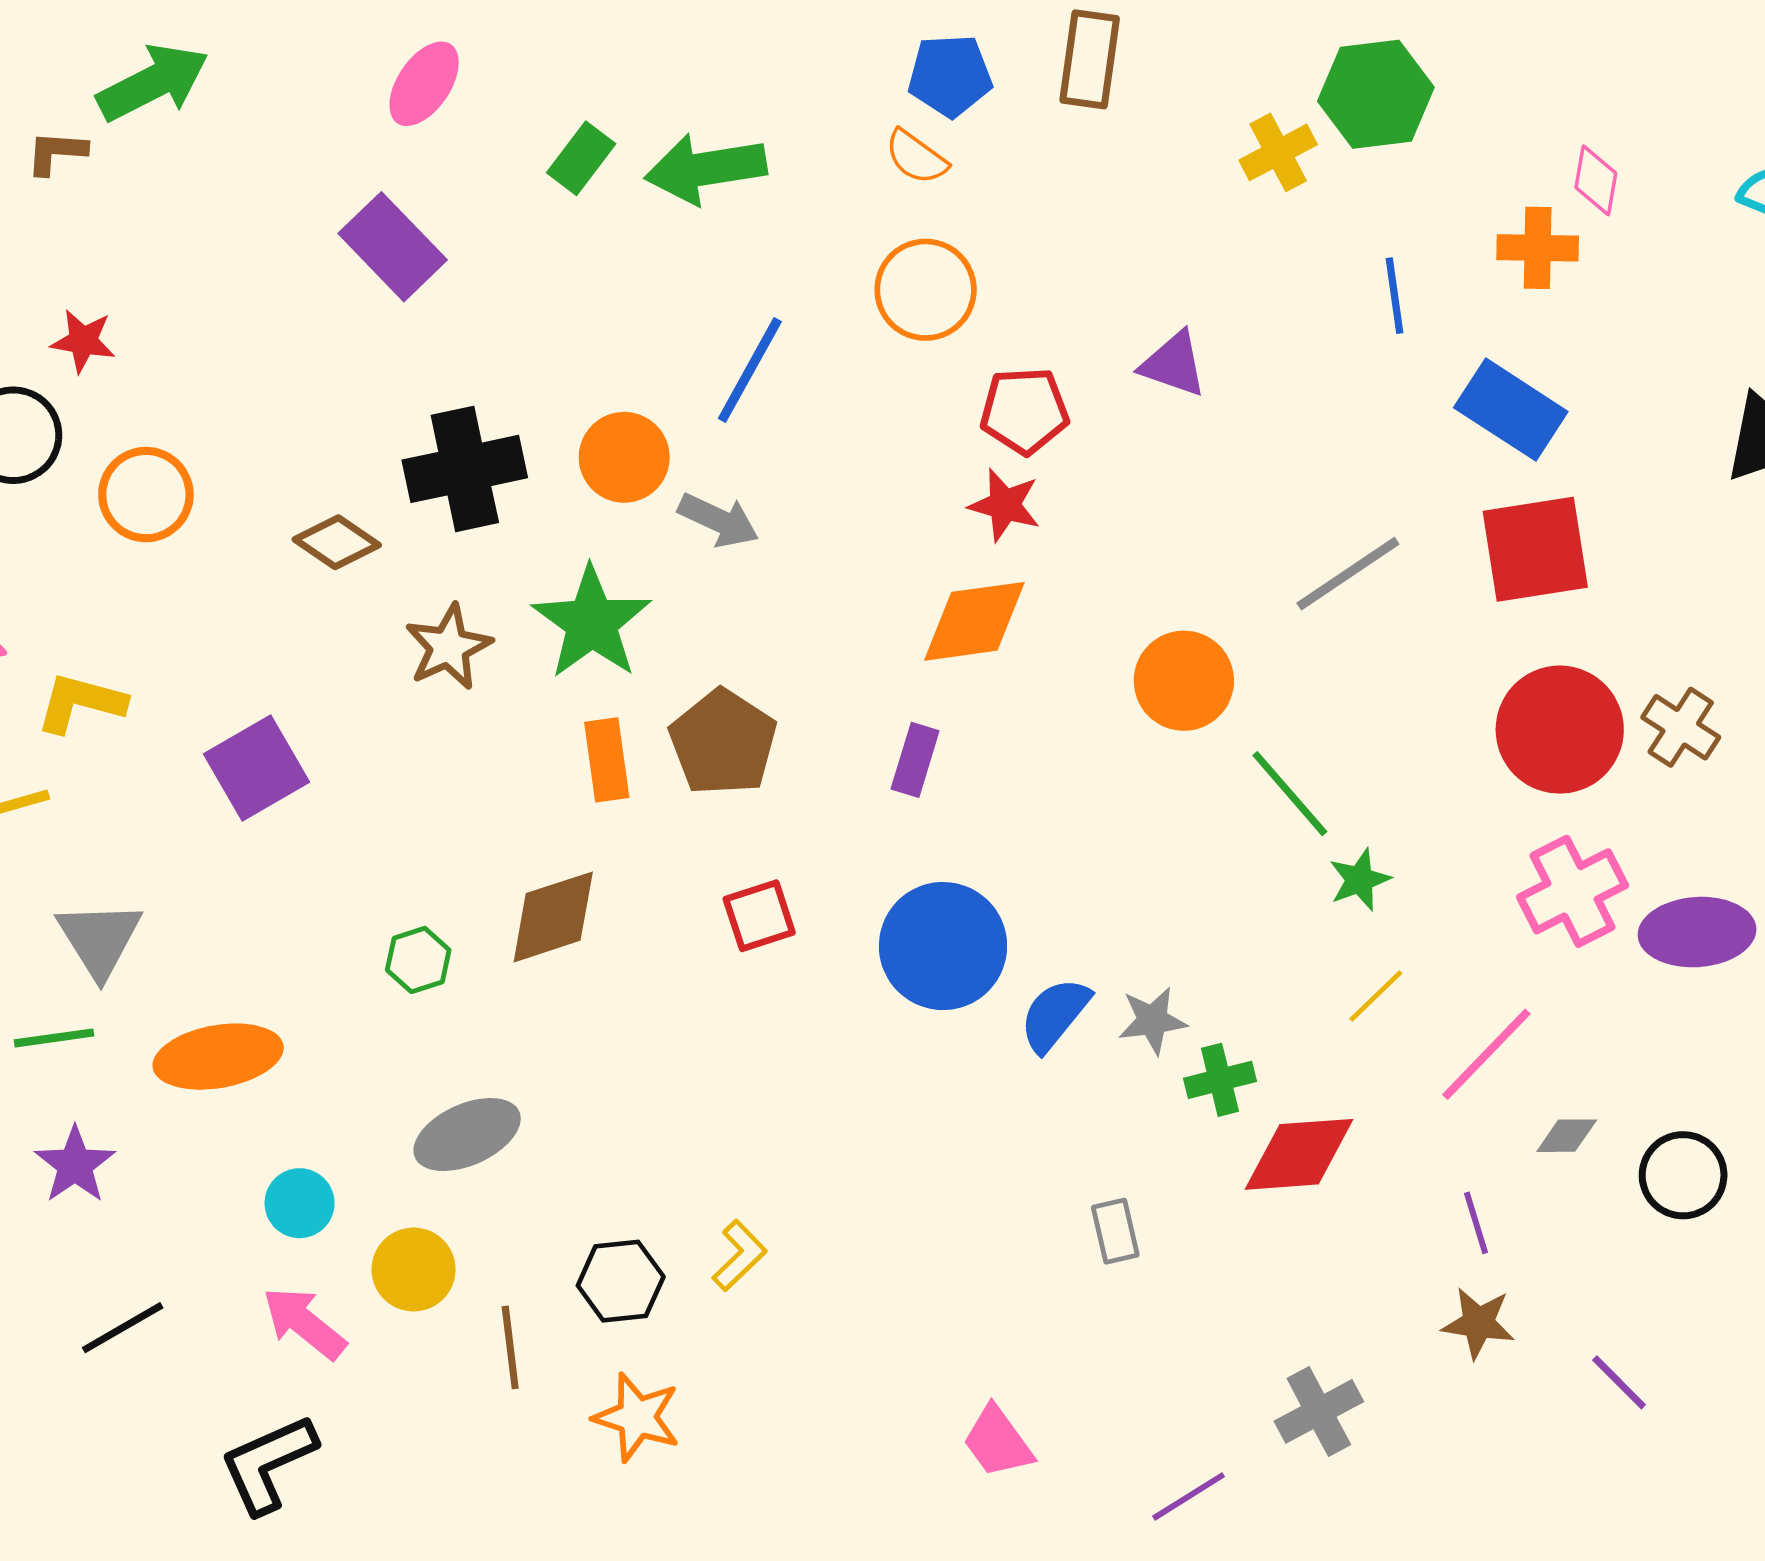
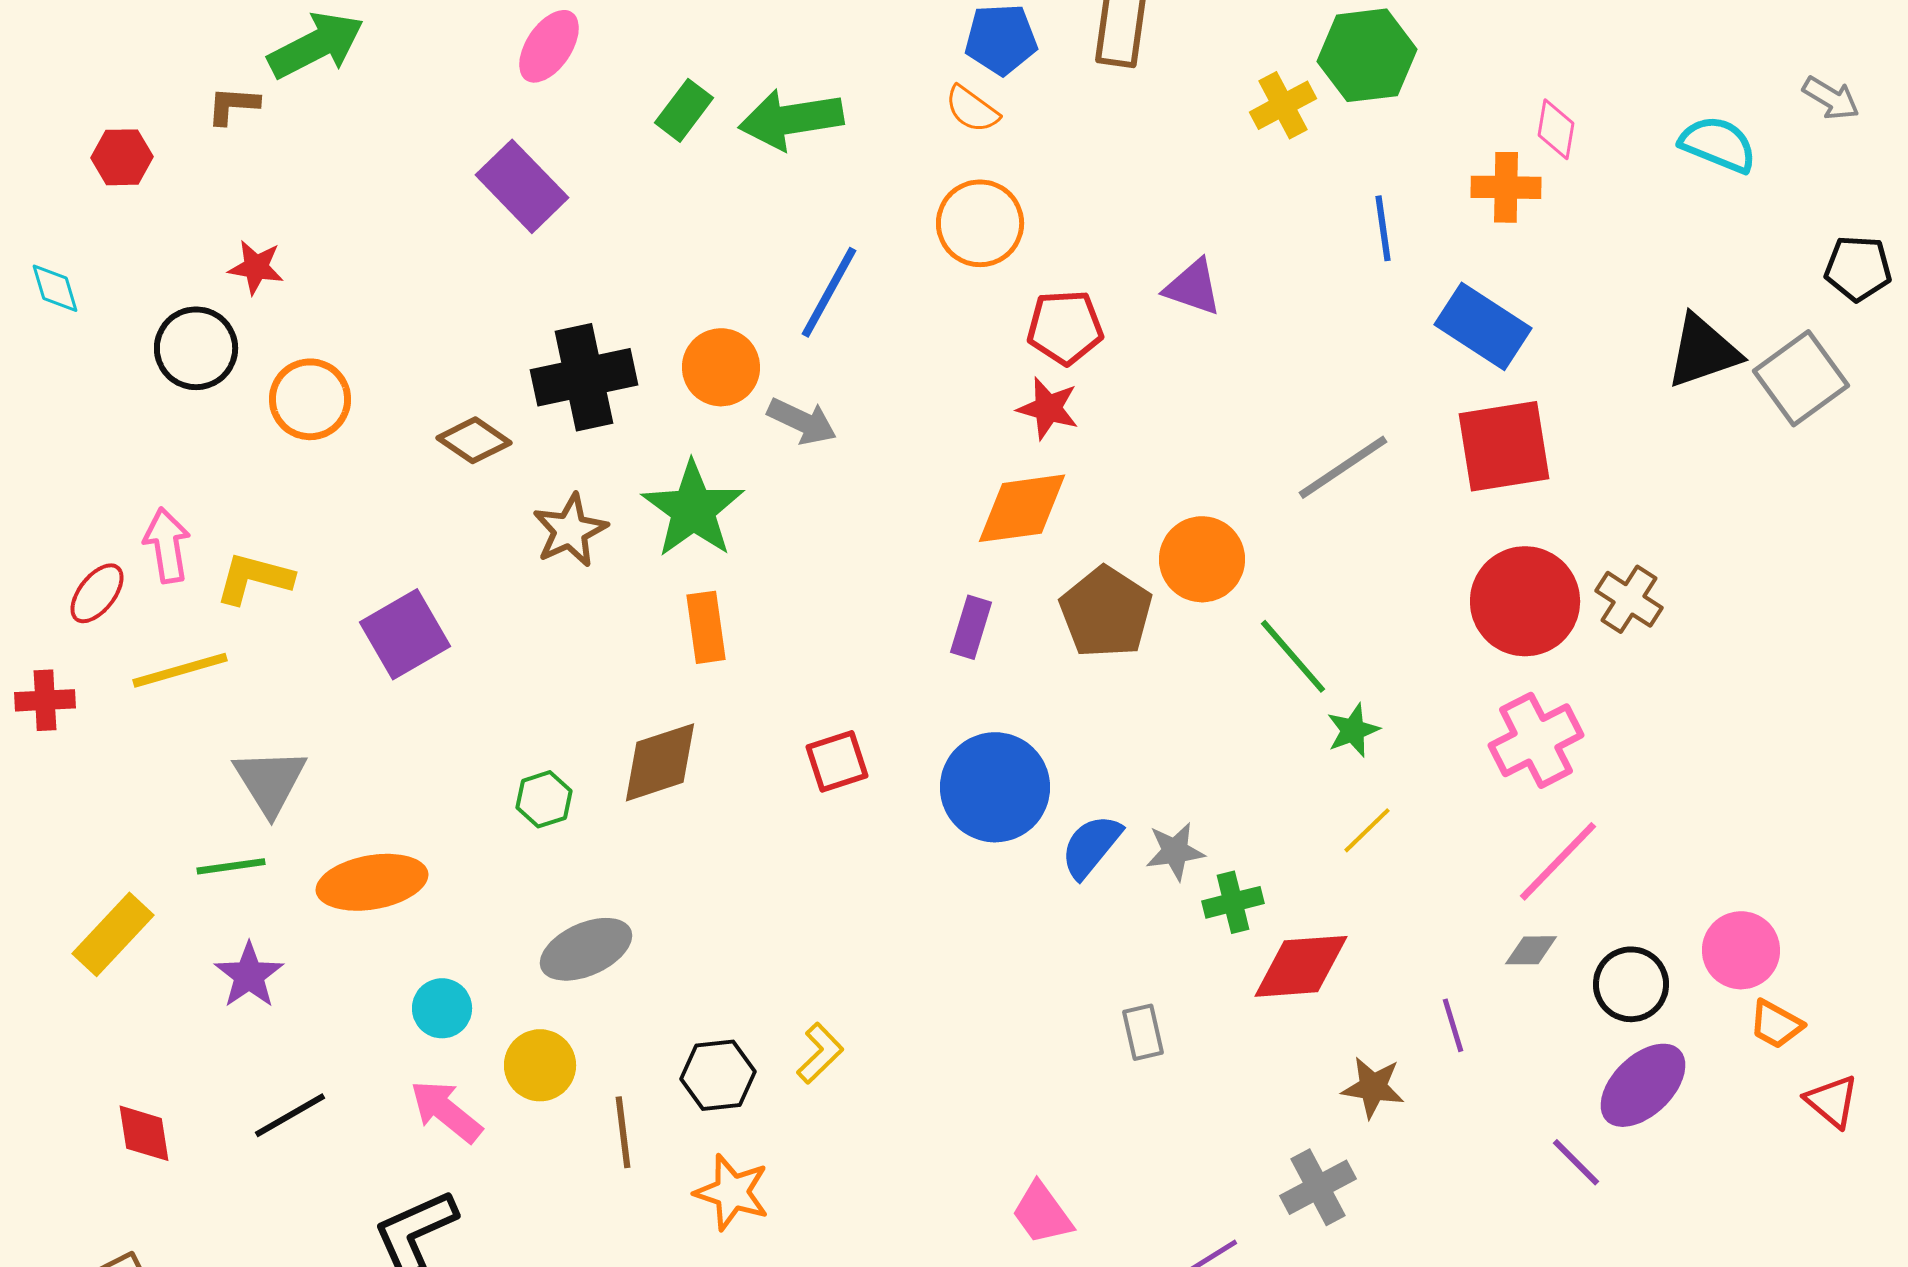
brown pentagon: (723, 742) -> (1106, 612), moved
purple ellipse: (1697, 932) -> (1643, 1085), moved, turned -40
pink line: (1486, 1054) -> (1558, 861), moved
brown star: (1478, 1323) -> (1373, 1087), moved

